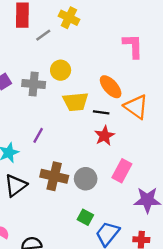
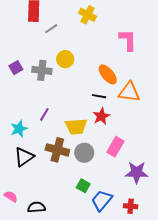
yellow cross: (69, 18) -> (88, 15), moved
yellow trapezoid: (76, 102) -> (76, 126), moved
orange triangle: (136, 107) -> (129, 92), turned -30

